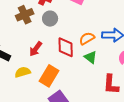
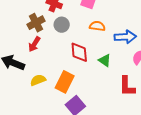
orange semicircle: (87, 38) -> (97, 26), moved, turned 42
red arrow: (36, 49) -> (34, 44), moved

